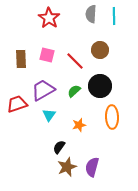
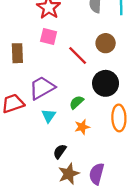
pink square: (47, 55) -> (49, 36), moved
green semicircle: (74, 91) -> (77, 102), moved

